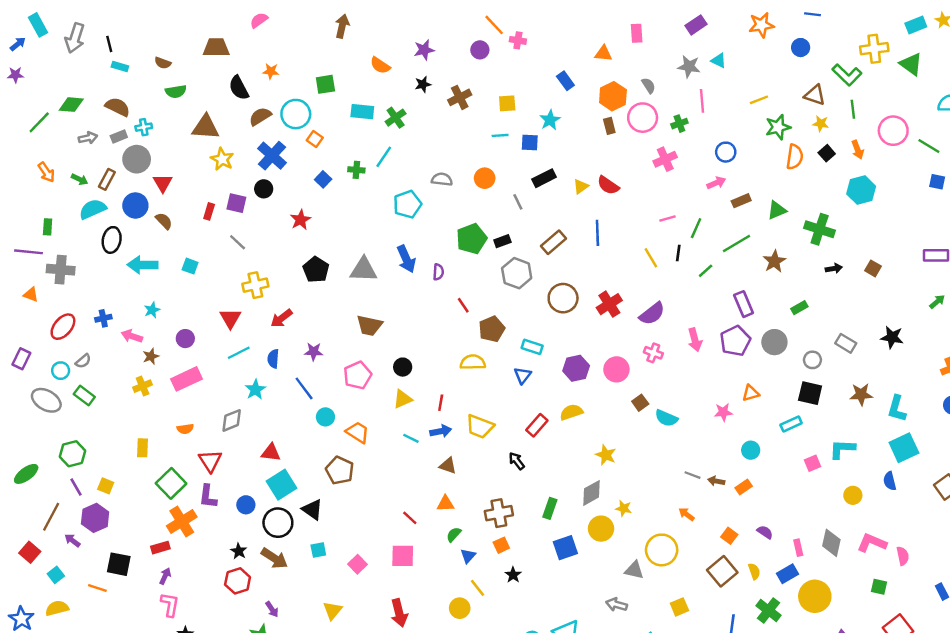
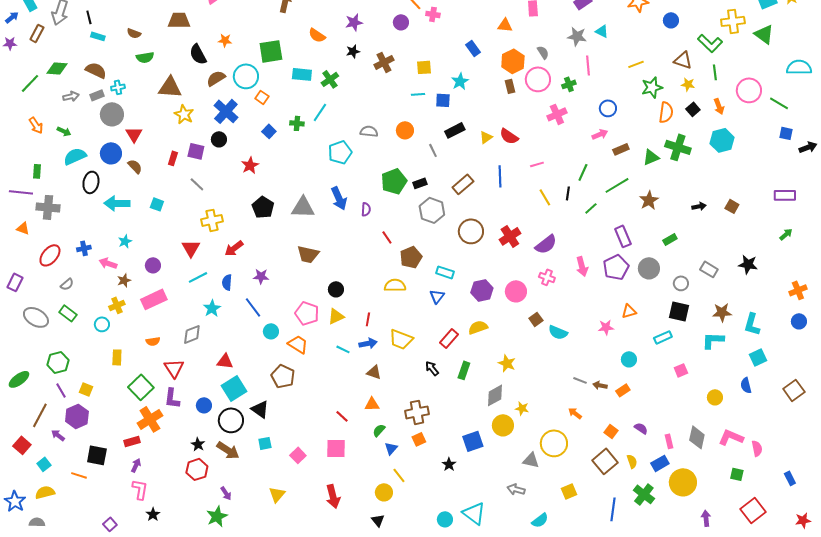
green square: (325, 84) -> (271, 51), size x1.4
brown rectangle: (107, 179) -> (37, 33), moved
pink line: (668, 219) -> (537, 164), moved
green cross: (820, 229) -> (678, 147), moved
cyan circle: (61, 371) -> (102, 324), moved
pink pentagon: (358, 375) -> (307, 313), moved, turned -30
cyan square: (904, 448) -> (758, 357), size x0.7
cyan L-shape: (842, 449) -> (713, 340), moved
green rectangle: (550, 508) -> (464, 370), moved
black star: (513, 575) -> (449, 464), moved

